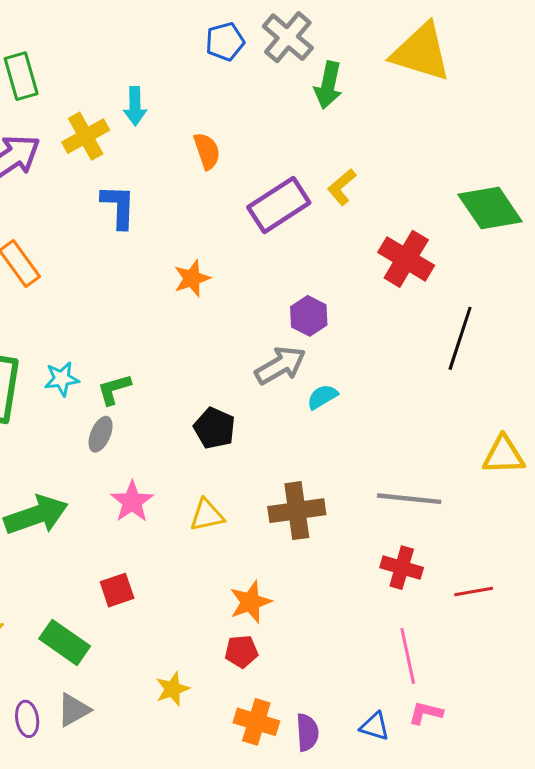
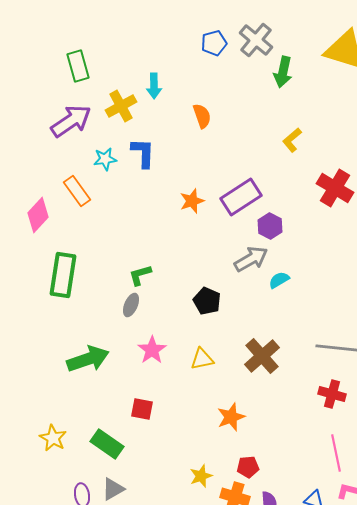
purple rectangle: (279, 205) -> (241, 197), moved
cyan star: (62, 379) -> (105, 159), moved
brown cross: (297, 511) -> (262, 356), turned -33
red square: (117, 590) -> (142, 409), turned 30
red pentagon: (241, 651) -> (248, 467), moved
yellow star: (172, 689) -> (201, 476), moved

